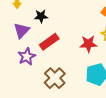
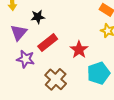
red star: (88, 44) -> (79, 50), moved, turned -30
purple star: (27, 57) -> (26, 59), turned -30

